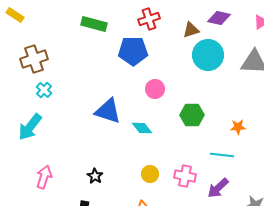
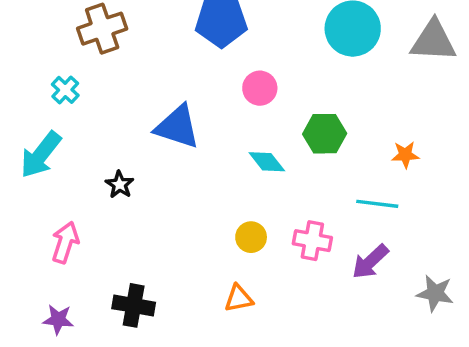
brown cross: (34, 59) -> (102, 29), moved
cyan diamond: (142, 128) -> (267, 162), moved
black star: (95, 176) -> (120, 185), moved

